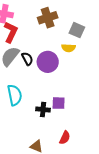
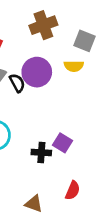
purple circle: (48, 62) -> (37, 72), moved
purple square: (59, 103) -> (62, 143), turned 32

